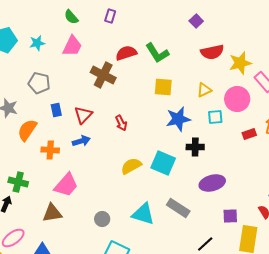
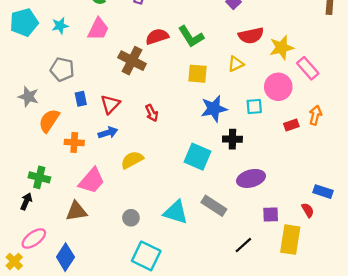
yellow triangle: (204, 90) -> (236, 64), moved
yellow semicircle: (131, 166) -> (132, 160), moved

